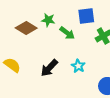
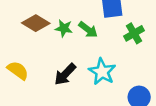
green star: (48, 20) -> (64, 28), moved
cyan star: (78, 66) -> (102, 72), size x1.5

